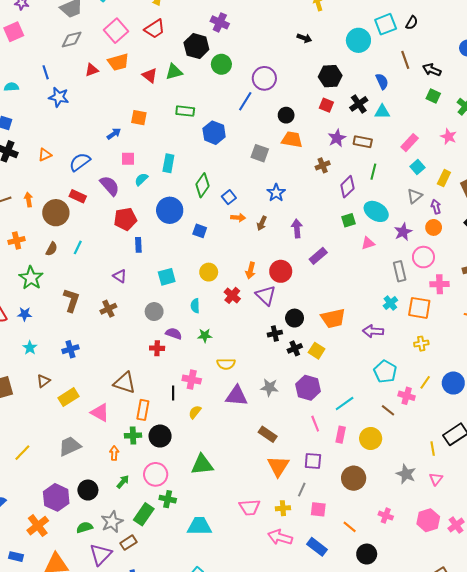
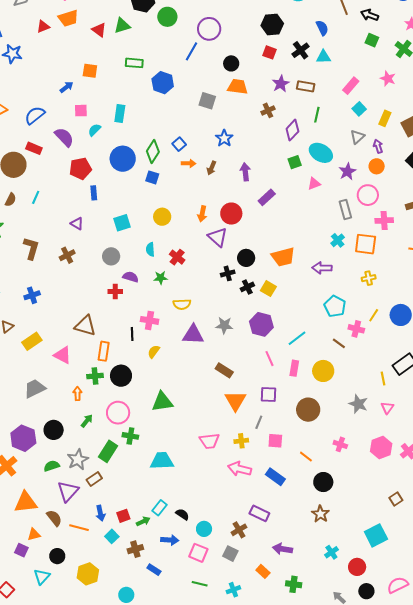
green diamond: (203, 185) -> (153, 151), moved
red cross: (232, 295) -> (177, 257), moved

